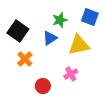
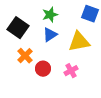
green star: (60, 20) -> (50, 15), moved
red circle: (43, 86) -> (43, 69), moved

